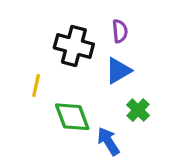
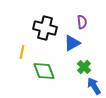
purple semicircle: (120, 31) -> (82, 22), moved
blue arrow: (108, 141) -> (94, 86), moved

